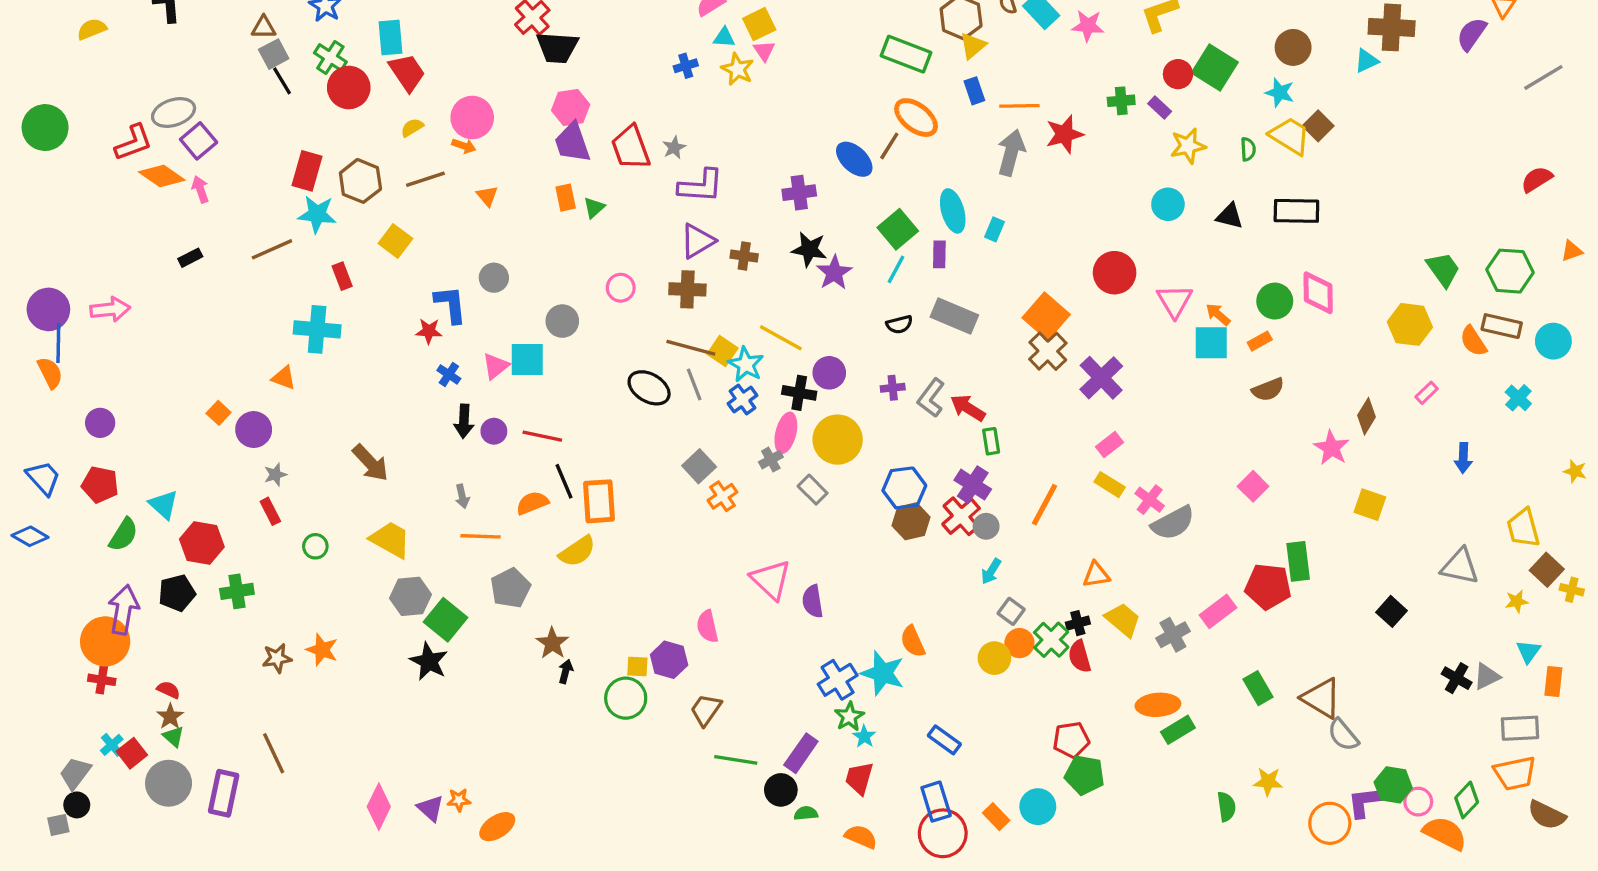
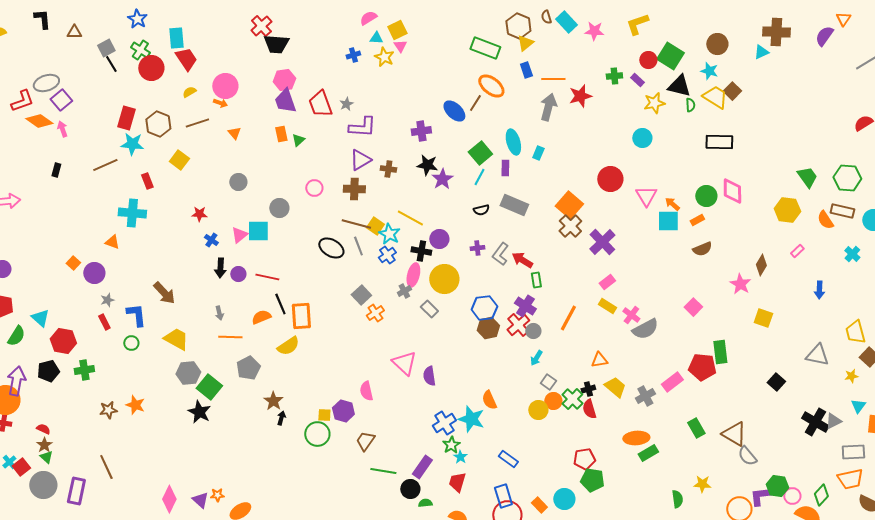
brown triangle: (264, 27) -> (74, 32), moved
black triangle: (1230, 216) -> (679, 86), moved, size x1.4
black rectangle: (190, 258) -> (56, 170), turned -48
blue L-shape: (451, 304) -> (136, 315), moved
black cross: (1457, 678) -> (815, 422), size x1.5

